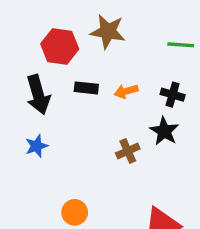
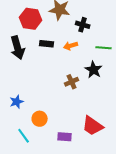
green line: (181, 45) -> (104, 48), moved
black cross: (173, 95) -> (83, 25), moved
blue star: (37, 146) -> (17, 102), moved

